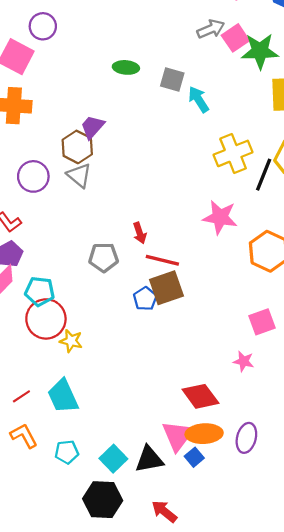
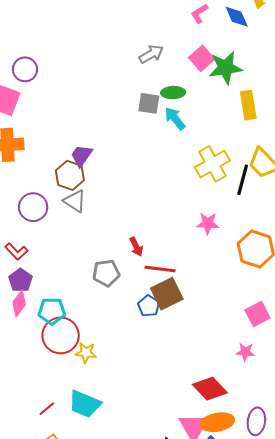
gray arrow: (211, 29) -> (151, 54), moved
green ellipse: (126, 67) -> (173, 93), moved
pink star: (220, 217) -> (208, 223), size x0.7
cyan trapezoid: (63, 396) -> (85, 404), turned -36

